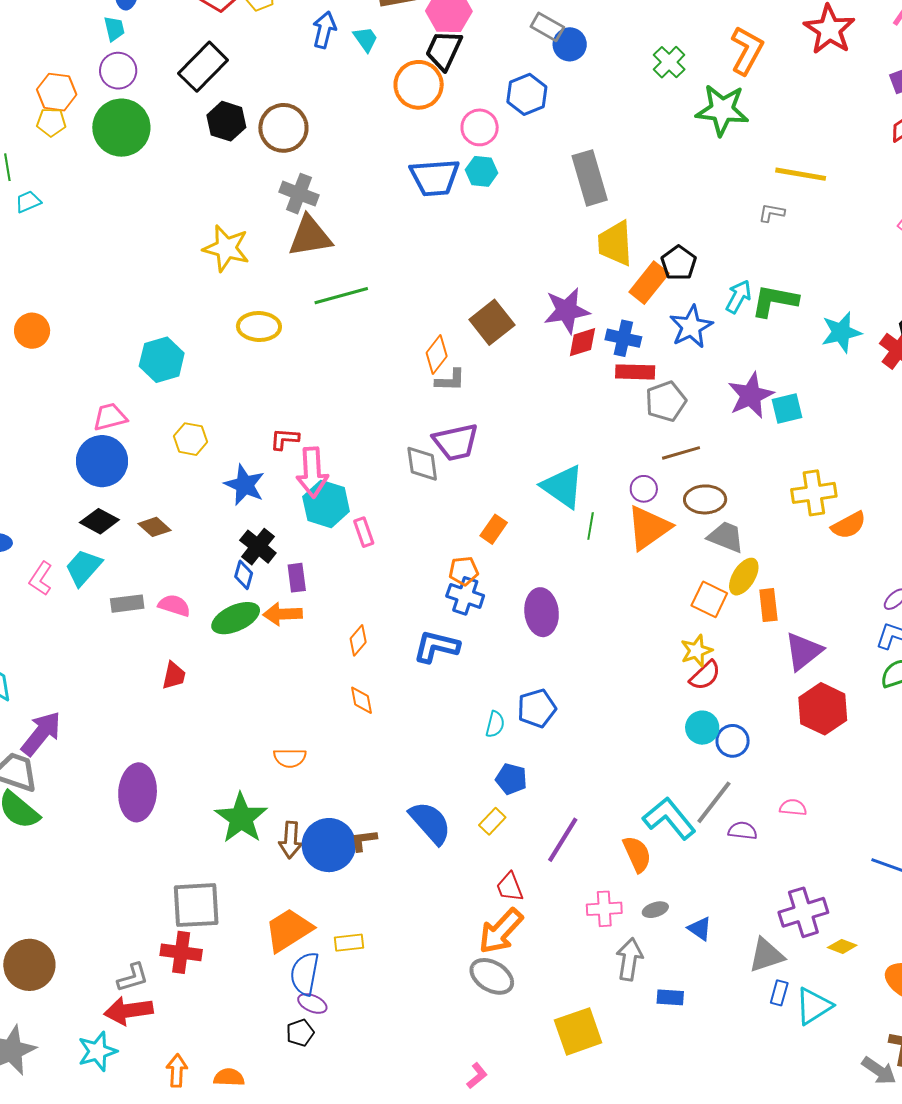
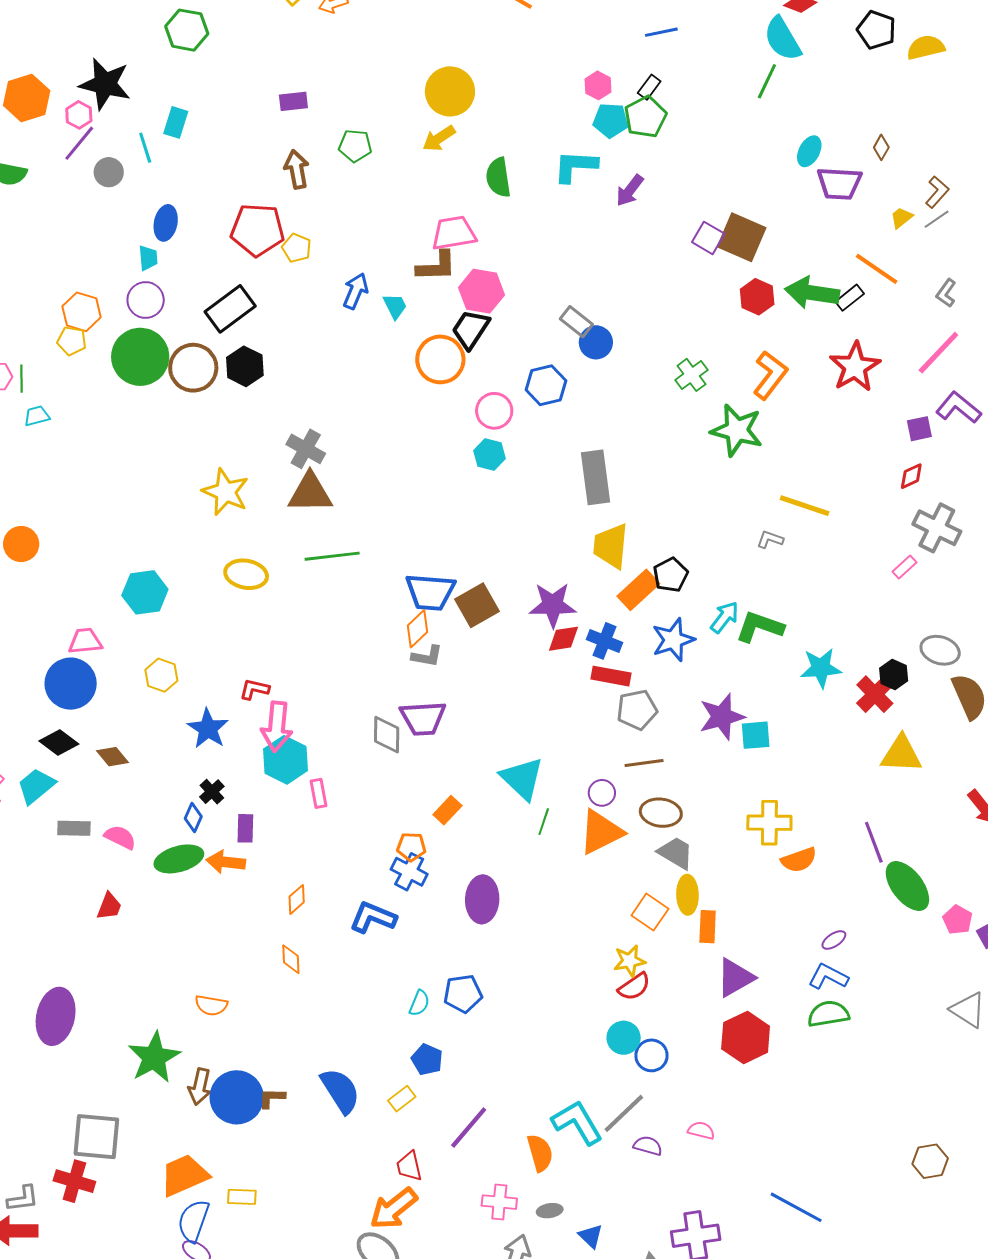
brown circle: (283, 128) -> (193, 368), moved
blue trapezoid: (435, 177) -> (430, 592), moved
black cross: (258, 547) -> (212, 792), size x0.7
yellow ellipse: (744, 577) -> (687, 895), turned -42

